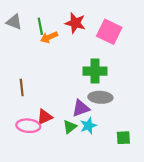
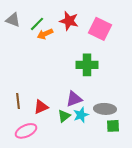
green line: (40, 26) -> (37, 24), turned 56
brown line: (22, 87) -> (18, 101), moved
gray ellipse: (100, 97) -> (105, 109), moved
pink ellipse: (28, 126) -> (26, 131), moved, turned -30

